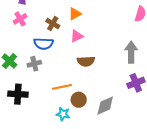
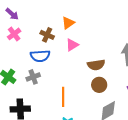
brown semicircle: (86, 61) -> (96, 65), moved
orange line: (62, 87) -> (63, 97), turned -72
brown circle: (79, 100) -> (99, 85), moved

